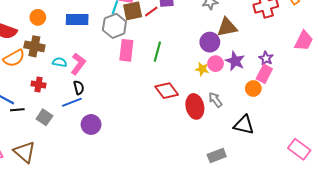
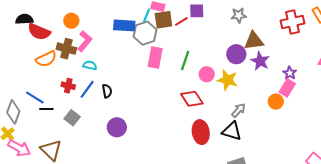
blue rectangle: (77, 19) -> (124, 25), moved
purple star: (235, 61) -> (260, 61), moved
pink L-shape: (78, 64) -> (85, 41), moved
pink circle: (216, 64) -> (207, 74), moved
yellow star: (202, 69) -> (227, 80), size x1.5
gray arrow: (215, 100) -> (238, 110), turned 77
blue line: (72, 102) -> (87, 89), moved, turned -36
red ellipse: (195, 106) -> (201, 132), moved
black triangle: (244, 125) -> (232, 131), moved

